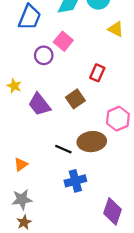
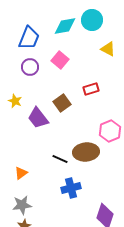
purple circle: (44, 55) -> (30, 67), moved
red rectangle: (97, 73) -> (91, 89), turned 49
brown square: (75, 99) -> (62, 103), moved

